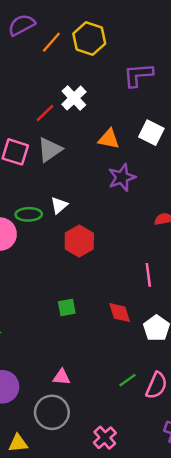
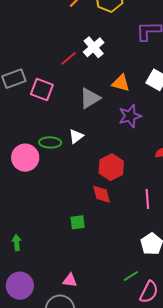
gray triangle: (50, 150) -> (90, 98), moved
red hexagon: (79, 241) -> (111, 167), moved
red diamond: (120, 313) -> (101, 194), moved
green line: (127, 380) -> (131, 276), moved

